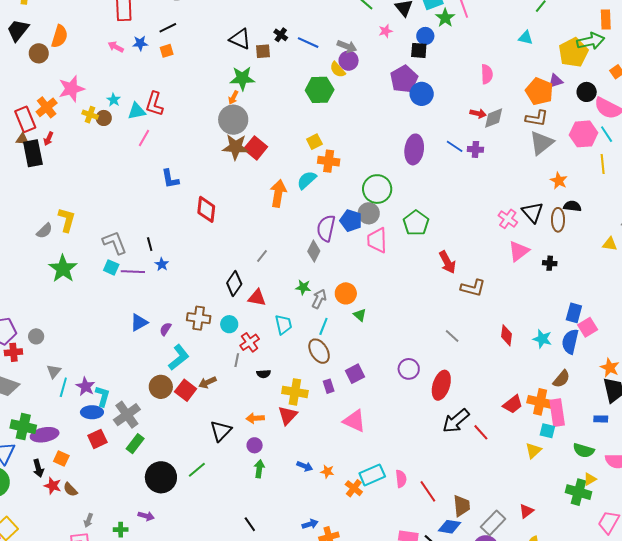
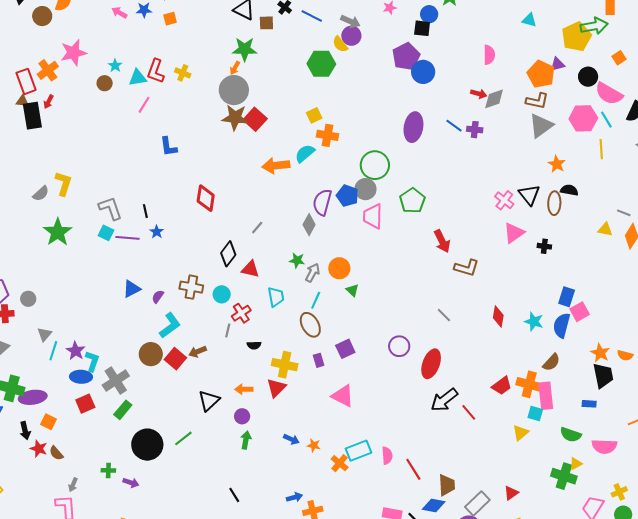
yellow cross: (90, 115) -> (183, 73), moved
orange arrow: (278, 193) -> (276, 166), turned -108
red diamond: (206, 209) -> (206, 198), moved
green cross: (121, 530) -> (108, 470), moved

